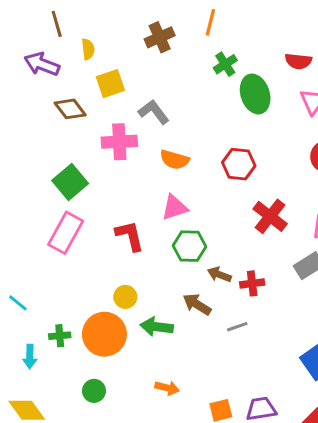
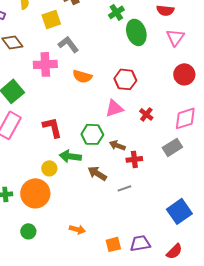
yellow square: (110, 84) -> (51, 19), moved
pink triangle: (175, 207) -> (114, 108), moved
red cross: (270, 216) -> (146, 114), size x0.6
brown arrow: (219, 275) -> (117, 145), moved
green arrow: (157, 327) -> (70, 156), moved

